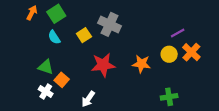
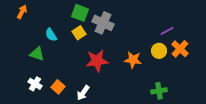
orange arrow: (32, 13) -> (22, 12), moved
green square: (56, 14) -> (80, 13), moved, turned -36
green triangle: (46, 67) -> (37, 54), moved
orange square: (62, 80) -> (58, 87), moved
white cross: (46, 91) -> (35, 84), moved

